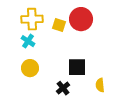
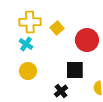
red circle: (81, 19) -> (87, 40), moved
yellow square: (59, 25) -> (57, 28), turned 32

